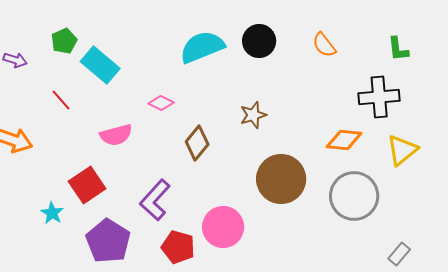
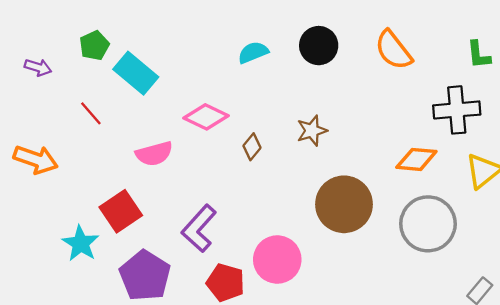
orange semicircle: (324, 45) -> (393, 50), size x1.4
cyan semicircle: (202, 47) -> (253, 52), size x0.6
pink diamond: (161, 103) -> (206, 117), size x1.5
brown diamond: (197, 143) -> (252, 147), moved, size x0.7
cyan star: (52, 213) -> (81, 243), size x1.4

